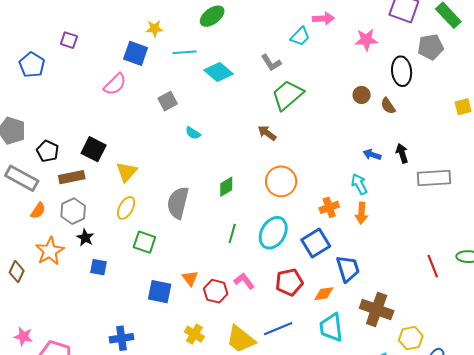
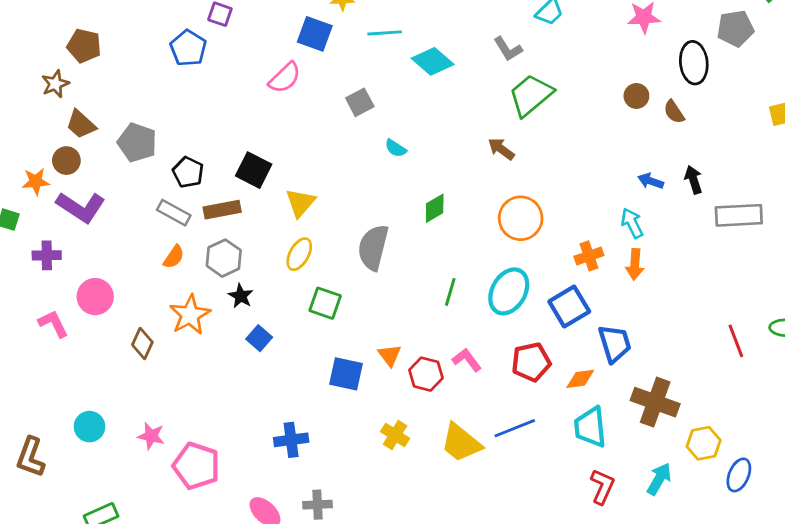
blue pentagon: (32, 65) -> (188, 48), moved
gray rectangle: (22, 178) -> (174, 213), moved, size x0.7
green diamond: (226, 187) -> (435, 208), moved
blue square: (99, 267) -> (259, 338), turned 30

